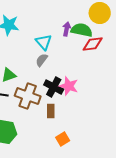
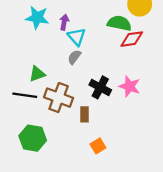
purple arrow: (67, 29) -> (64, 22), moved
pink star: (69, 86) -> (130, 86), moved
black cross: (54, 87) -> (100, 87), moved

